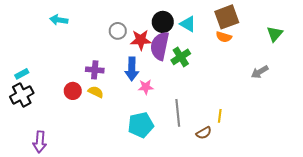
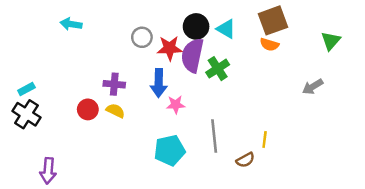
black cross: (22, 95) -> (26, 114), turned -30

